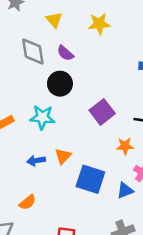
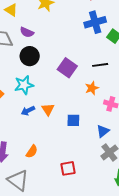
blue arrow: (36, 161) -> (28, 111), moved
blue square: (90, 179) -> (73, 120), size x0.6
blue triangle: (125, 191) -> (103, 131), moved

